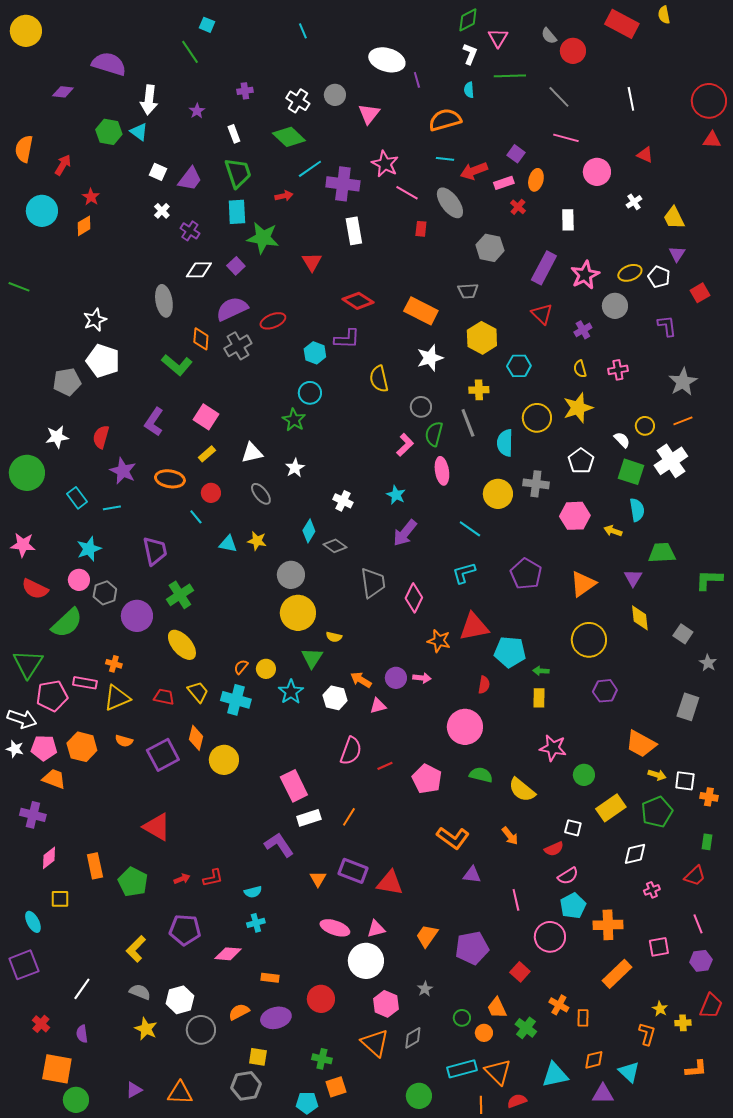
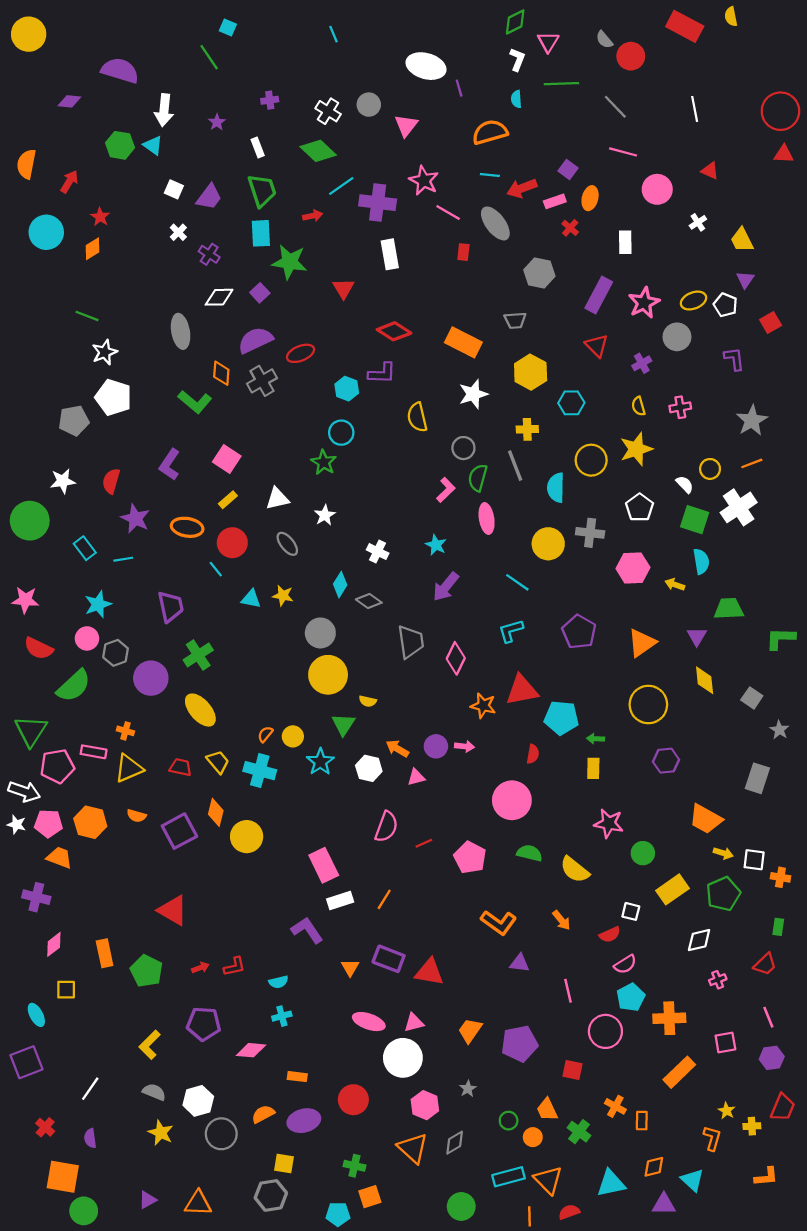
green line: (19, 287) -> (87, 316), moved
red circle: (211, 493) -> (232, 543), size x1.4
red square: (520, 972) -> (572, 1070), turned -30

